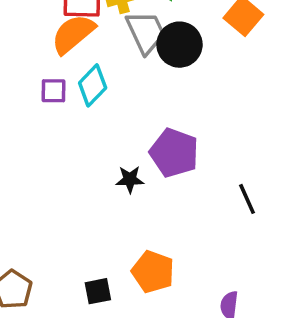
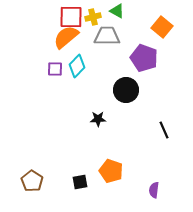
gray trapezoid: (146, 32) -> (107, 36), turned -64
black circle: (180, 45) -> (126, 90), moved
purple pentagon: (174, 153) -> (144, 58), moved

